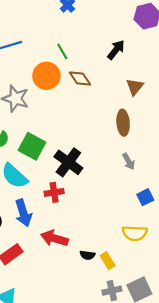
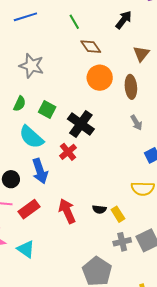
orange circle: (46, 76) -> (100, 78), moved
green square: (32, 146) -> (47, 110), size x0.7
red cross: (54, 192) -> (68, 152), turned -30
red arrow: (54, 238) -> (67, 211), moved, turned 50

